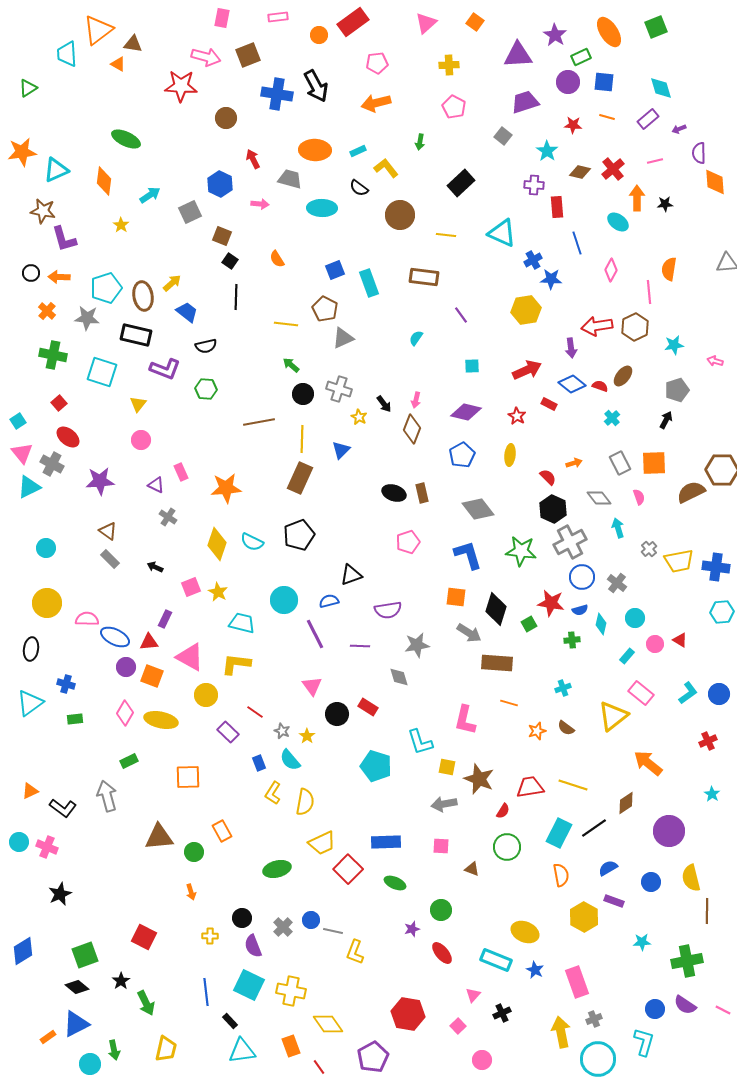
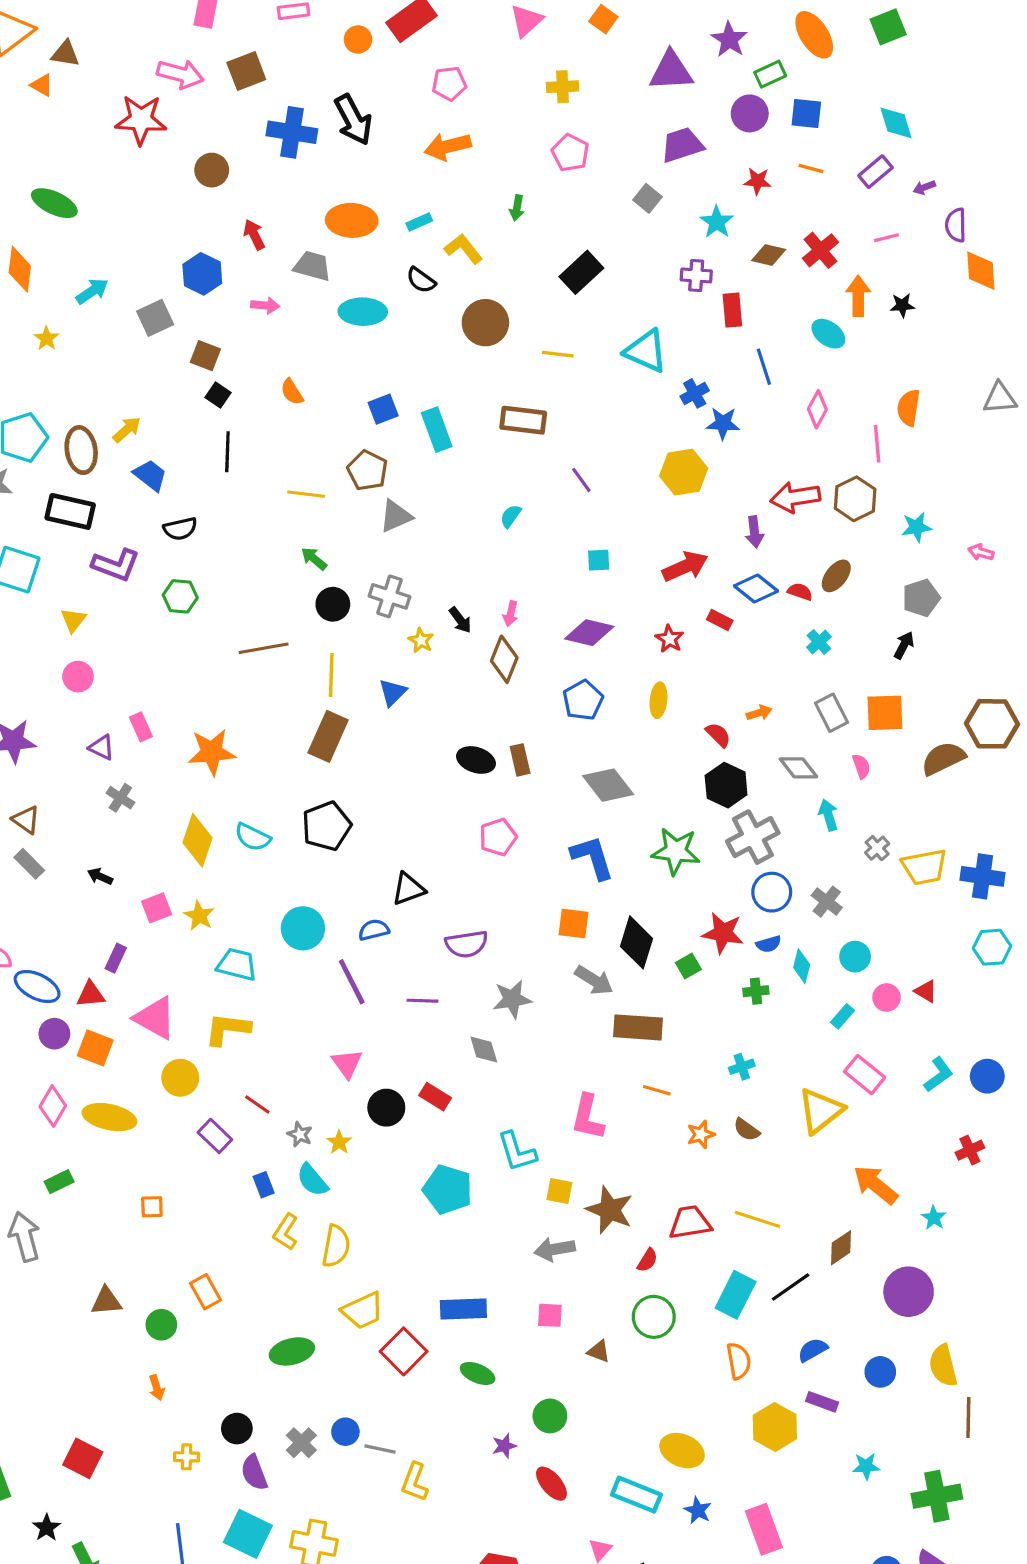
orange square: (188, 777) -> (152, 1207), size x0.6
cyan star: (712, 794) -> (934, 1218), moved
brown triangle: (159, 837) -> (106, 1301), size x0.7

